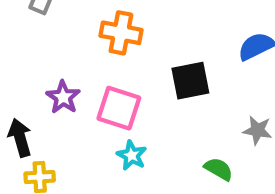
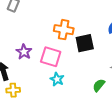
orange cross: (121, 33) -> (64, 30), moved
green semicircle: (219, 169) -> (99, 85), turned -80

